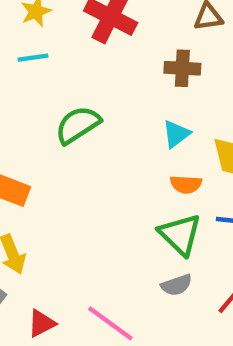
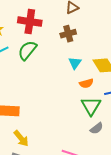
green semicircle: (78, 125) -> (27, 50), moved
green triangle: (180, 235) -> (91, 106), turned 35

